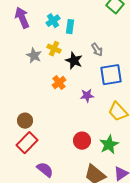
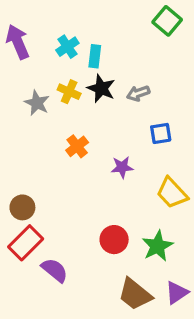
gray arrow: (97, 50) -> (138, 93), turned 104
black star: (74, 61) -> (101, 88), moved
blue square: (111, 75) -> (161, 133), size x0.6
purple semicircle: (45, 170) -> (55, 270), moved

